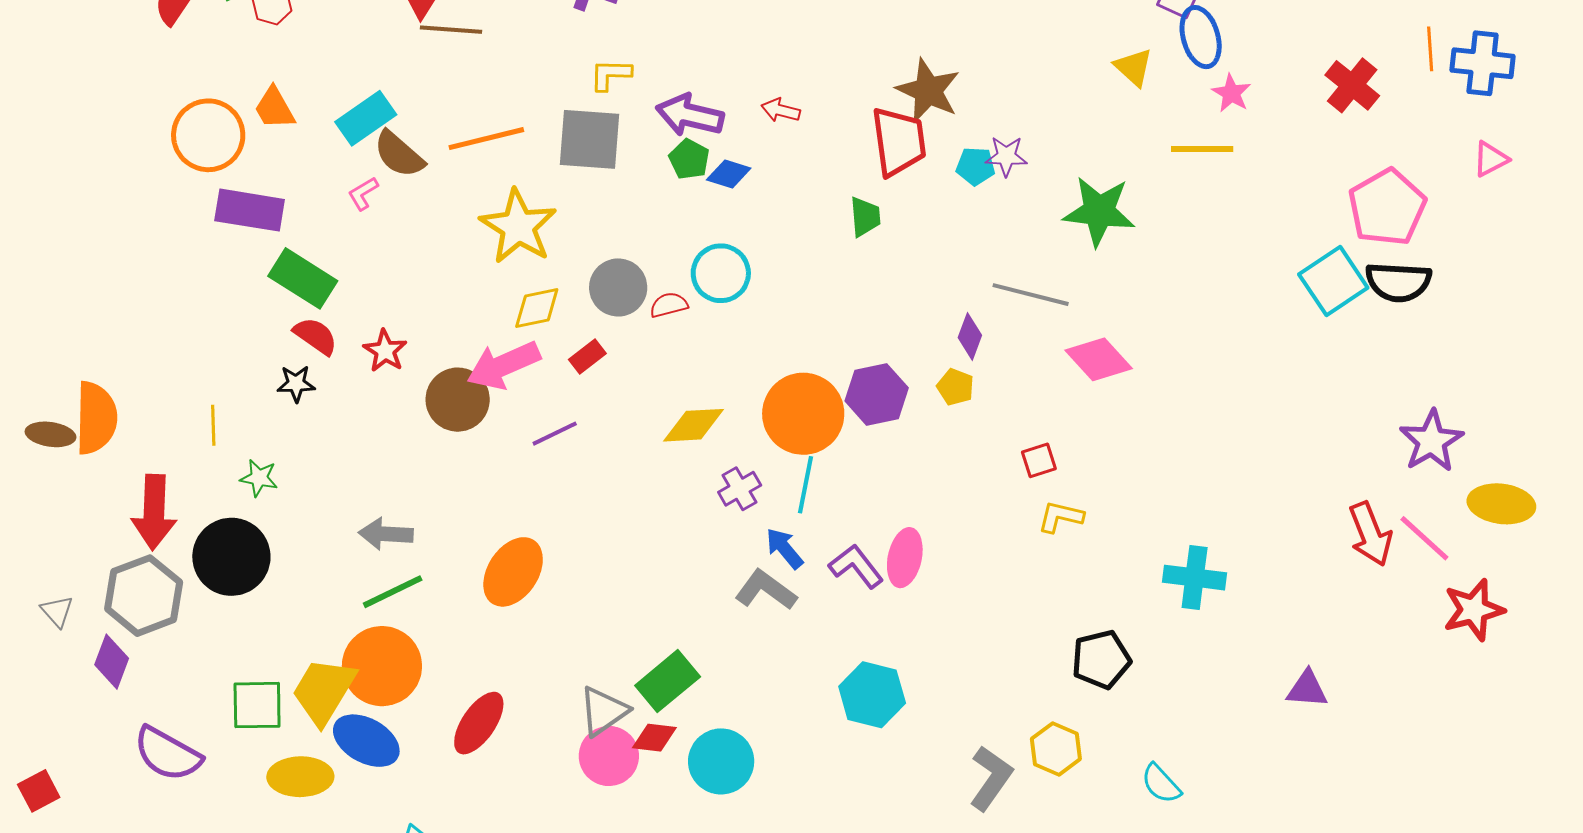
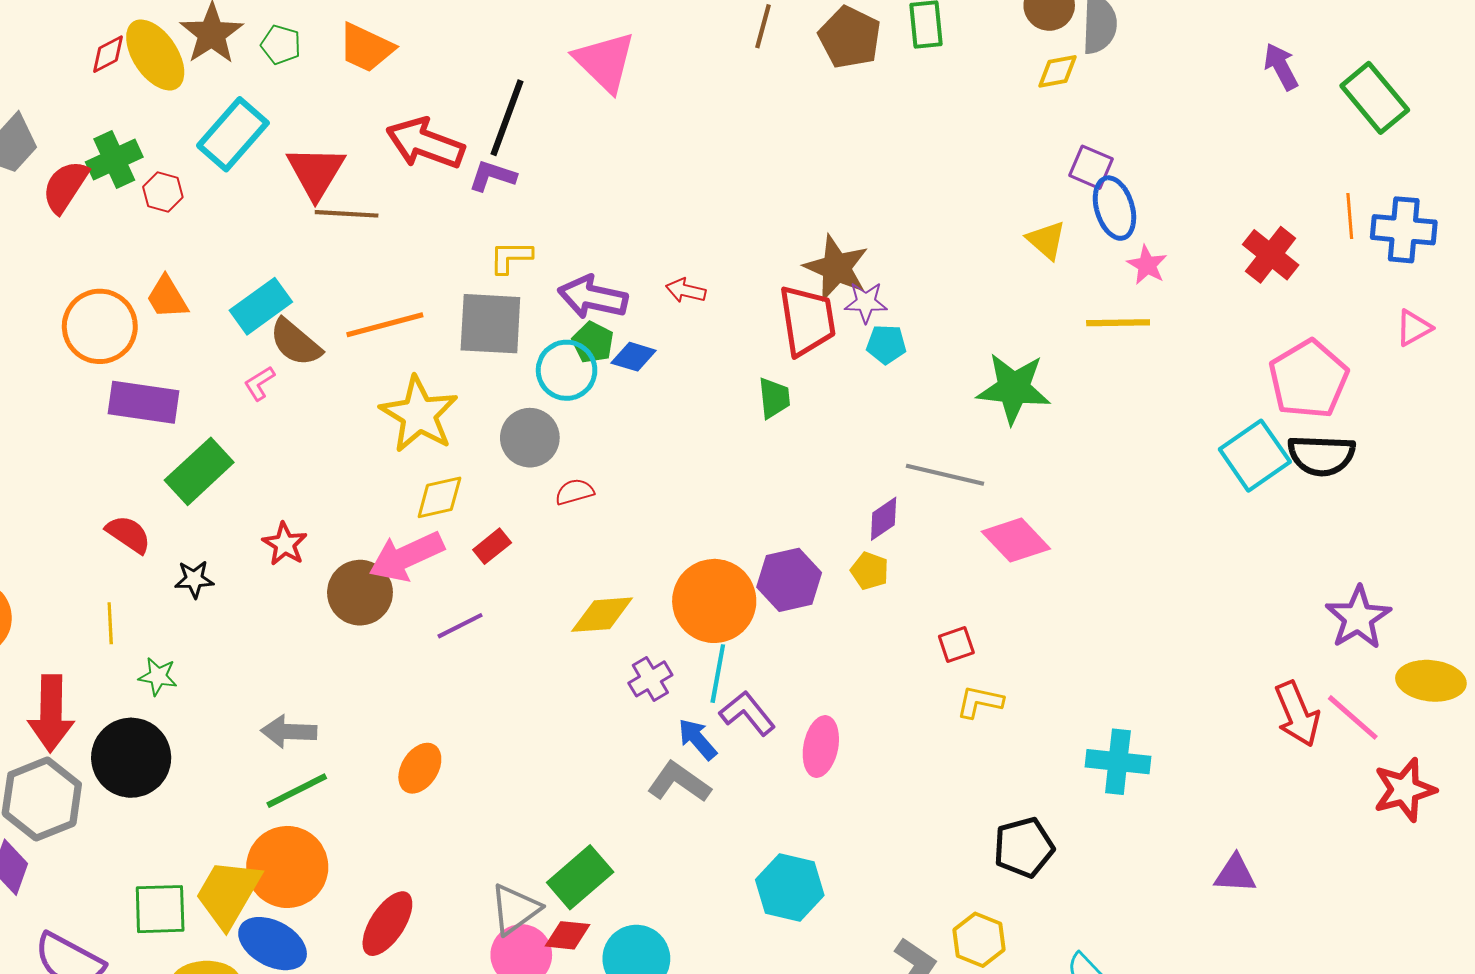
purple star: (1006, 156) -> (866, 302), moved
cyan circle: (721, 273) -> (567, 370), moved
green rectangle: (303, 278) -> (199, 471), turned -74
gray circle: (618, 287) -> (530, 438), moved
red semicircle: (316, 336) -> (128, 534), moved
purple diamond: (970, 336) -> (884, 519), turned 36
purple L-shape: (856, 566) -> (747, 713), moved
orange ellipse: (513, 572) -> (420, 768), size x0.7

